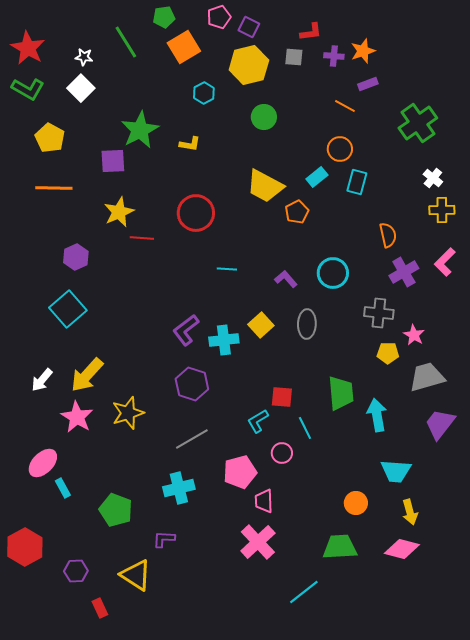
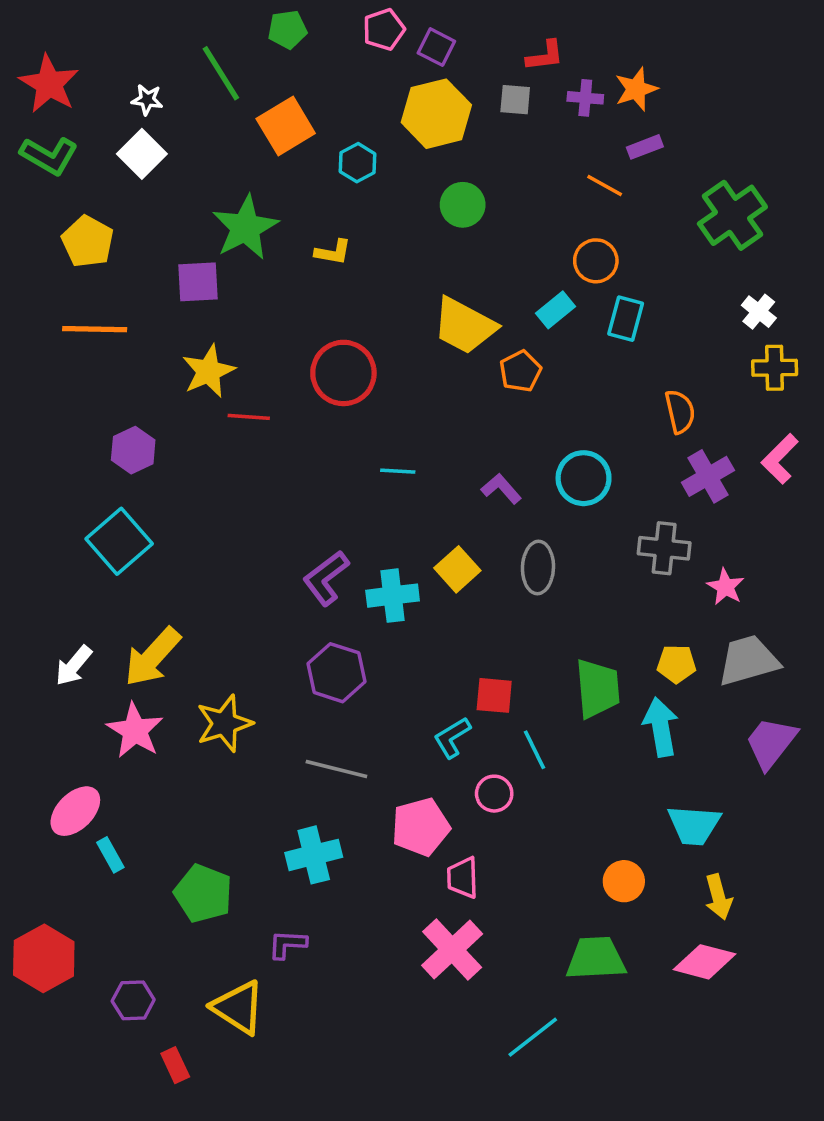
orange square: (184, 47) -> (286, 126), moved
yellow pentagon: (388, 353) -> (676, 664), moved
gray line: (192, 439) -> (336, 769), turned 44

